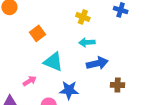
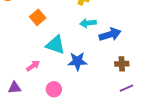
blue arrow: (97, 63) -> (110, 34), moved
blue star: (69, 90) -> (77, 61), moved

